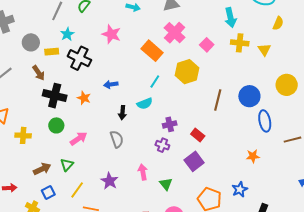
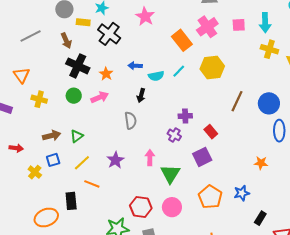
pink square: (207, 45) -> (239, 25), moved, turned 32
cyan semicircle: (145, 104) -> (156, 76), moved
pink arrow: (79, 139) -> (100, 97), moved
green triangle: (166, 184) -> (170, 174), size x1.5

